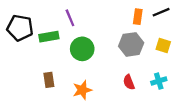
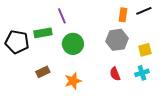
black pentagon: (20, 28) -> (17, 42), moved
yellow square: (163, 46) -> (145, 50), moved, turned -32
brown rectangle: (49, 80) -> (43, 72), turned 72

